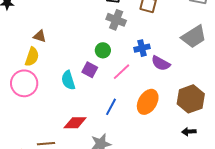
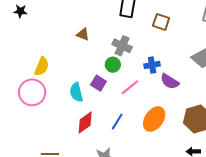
gray cross: (116, 20) -> (122, 46), moved
brown triangle: (40, 36) -> (83, 34), moved
red diamond: (75, 123) -> (85, 123), moved, turned -40

